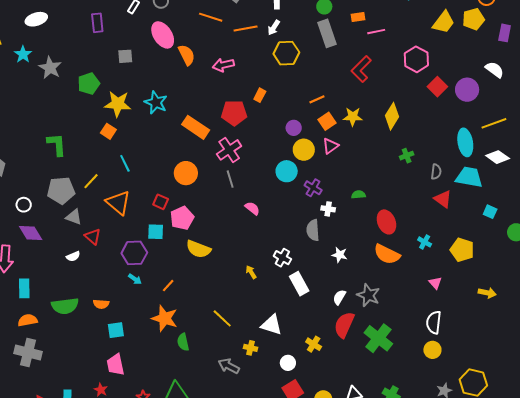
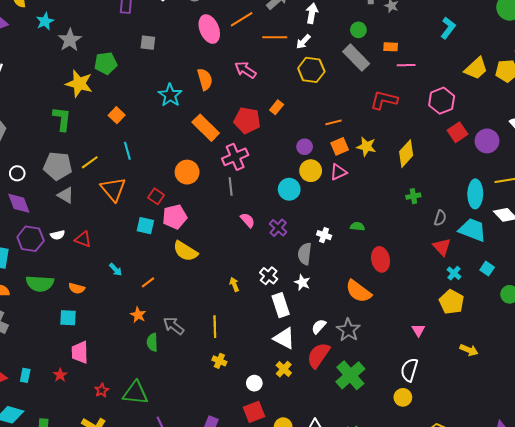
orange line: (211, 17) -> (242, 19), turned -60
gray rectangle: (327, 33) -> (356, 58), turned -36
pink ellipse: (163, 35) -> (209, 29), moved
orange semicircle: (187, 55) -> (205, 79), moved
pink arrow: (223, 65) -> (245, 70), turned 35
red L-shape: (361, 69) -> (384, 100), turned 48
yellow star: (118, 104) -> (79, 84), moved
purple cross: (313, 188) -> (278, 228), moved
red triangle: (93, 237) -> (83, 239), moved, turned -30
cyan cross: (425, 242) -> (454, 273), moved
purple hexagon: (134, 253) -> (31, 239), moved
orange semicircle: (387, 254) -> (358, 291), moved
white star: (340, 255) -> (302, 282), moved
orange star: (165, 318) -> (138, 315), size x0.6
yellow line: (222, 318) -> (215, 327), moved, turned 35
white triangle: (272, 325) -> (284, 338), moved
cyan square: (116, 330) -> (68, 318), moved
gray arrow: (229, 366) -> (174, 326), moved

